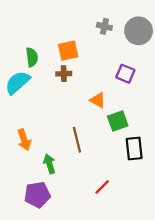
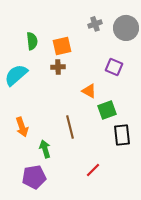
gray cross: (104, 26) -> (95, 24), turned -32
green semicircle: (32, 57) -> (32, 41), moved

